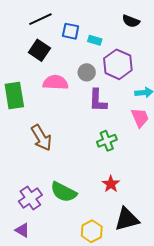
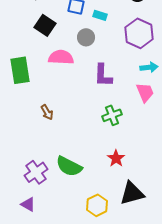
purple hexagon: (118, 64) -> (139, 33), moved
gray circle: (87, 72) -> (86, 37), moved
brown arrow: (41, 138) -> (47, 112), size x0.6

